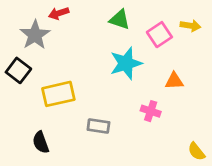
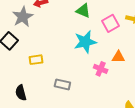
yellow rectangle: (58, 94) -> (36, 60), size x0.6
pink cross: (151, 111) -> (101, 69), moved

